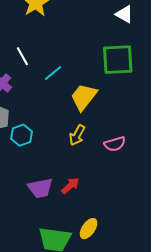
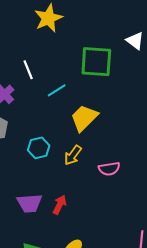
green square: (118, 60) -> (96, 62), moved
cyan hexagon: (22, 135) -> (39, 148), moved
red arrow: (70, 186) -> (60, 205), turned -30

